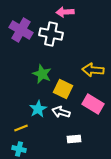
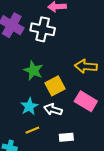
yellow square: (63, 89) -> (55, 86), turned 36
yellow line: (21, 128) -> (32, 130), moved

